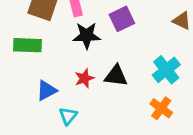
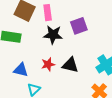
blue triangle: (47, 91) -> (21, 70), turned 35

